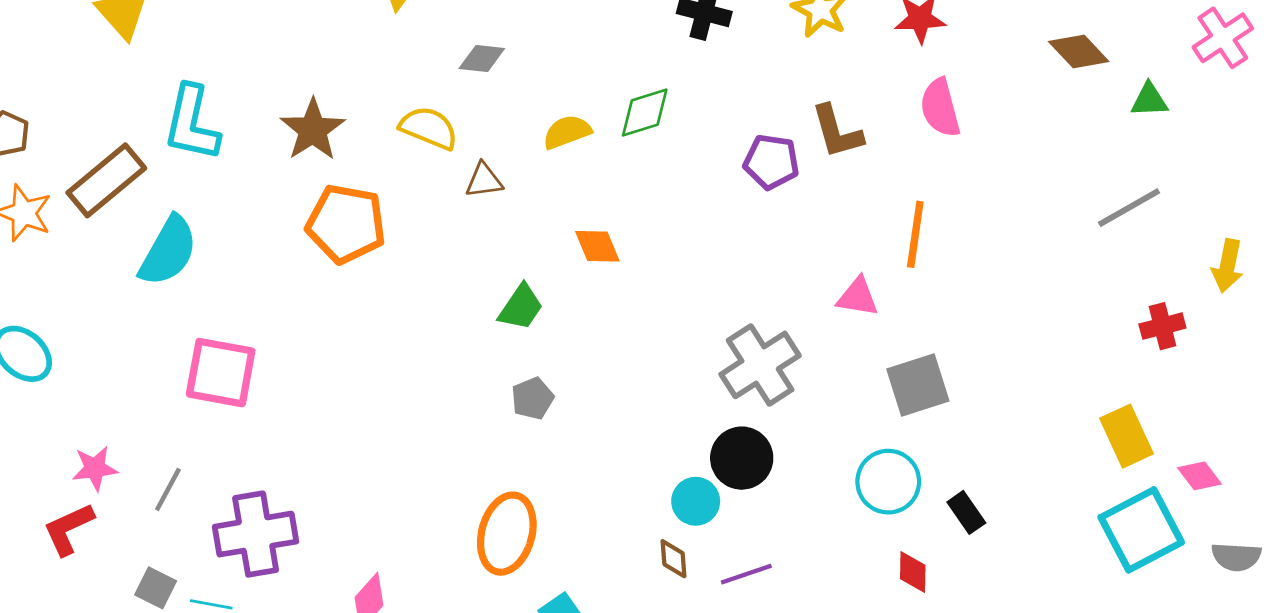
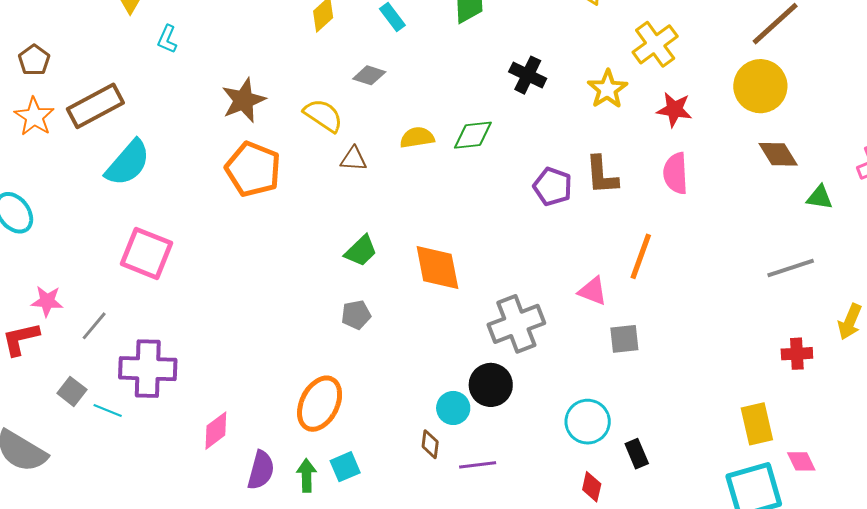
cyan L-shape: (192, 123) -> (167, 39), moved, size x0.5
orange diamond: (597, 246) -> (437, 267), moved, size x1.6
gray square: (918, 385) -> (624, 339), moved, size x0.7

